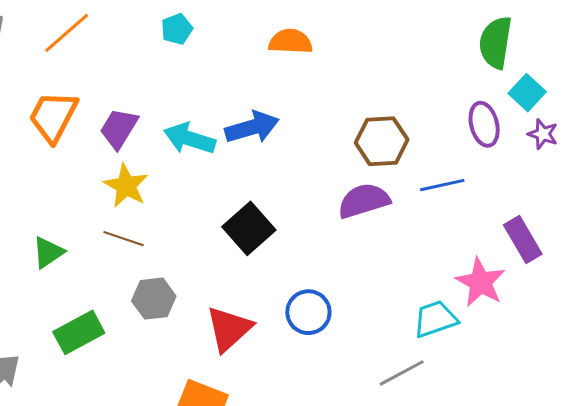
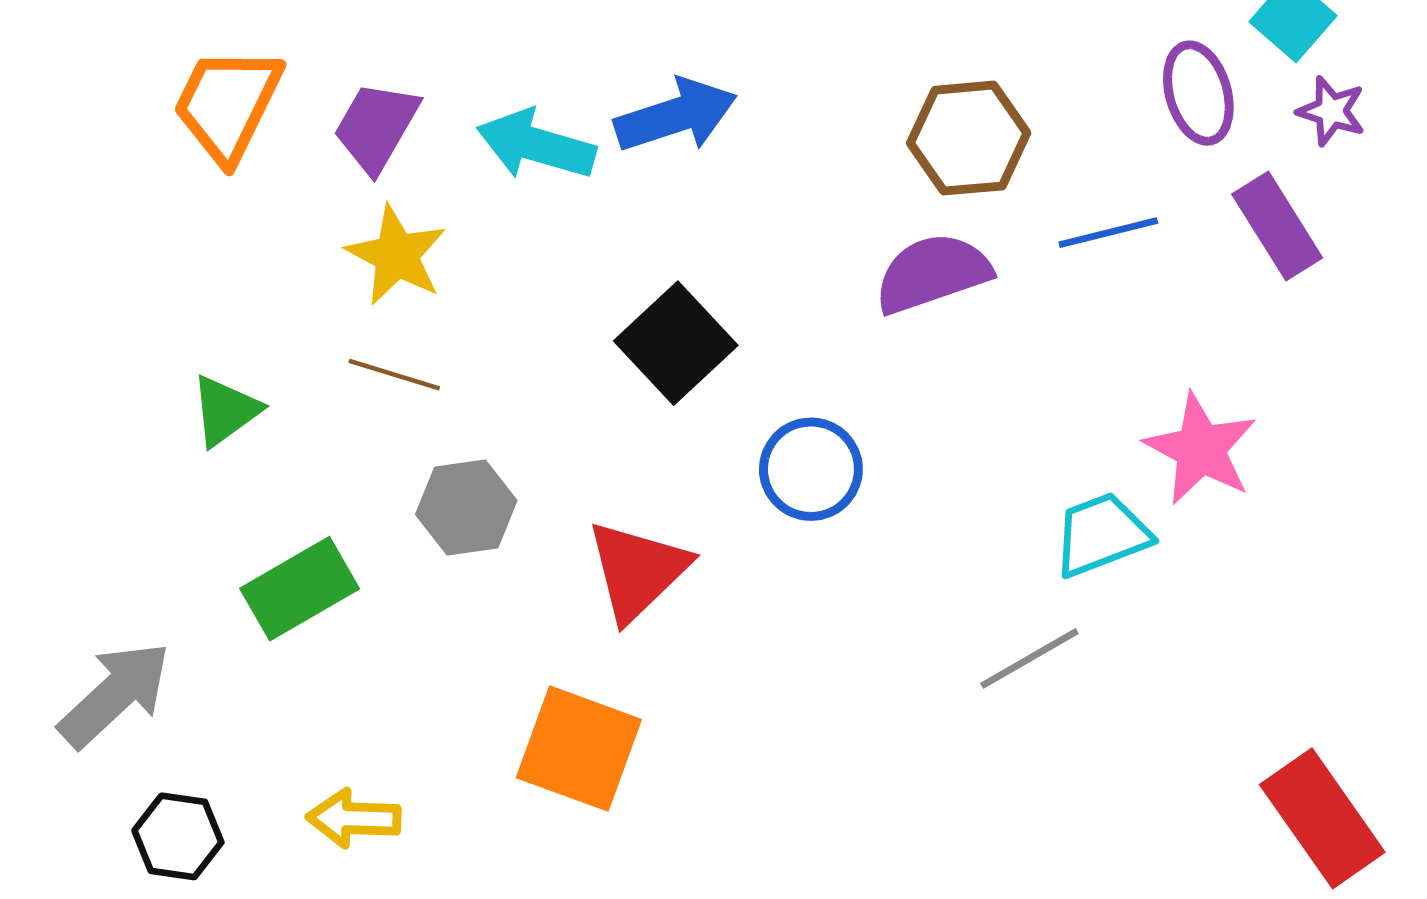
purple rectangle: (523, 239) -> (1277, 226), moved
blue circle: (308, 312) -> (811, 469), moved

